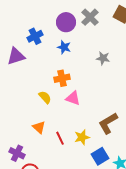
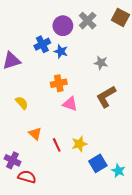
blue cross: (35, 36) -> (42, 44), moved
yellow semicircle: (45, 97) -> (22, 103), moved
brown L-shape: (108, 123) -> (106, 97), moved

